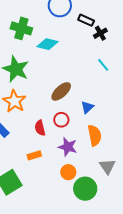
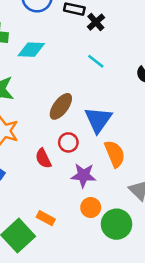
cyan line: (103, 65) -> (96, 61), moved
blue triangle: (87, 107) -> (98, 120), size x1.6
orange rectangle: (34, 155) -> (46, 218), moved, turned 56

